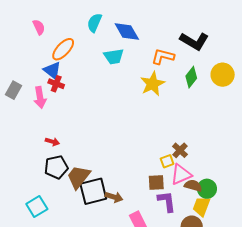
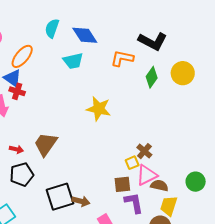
yellow star: (153, 84) -> (99, 109), moved, turned -30
brown trapezoid: (78, 177) -> (46, 144), moved
green circle: (207, 189) -> (196, 182), moved

